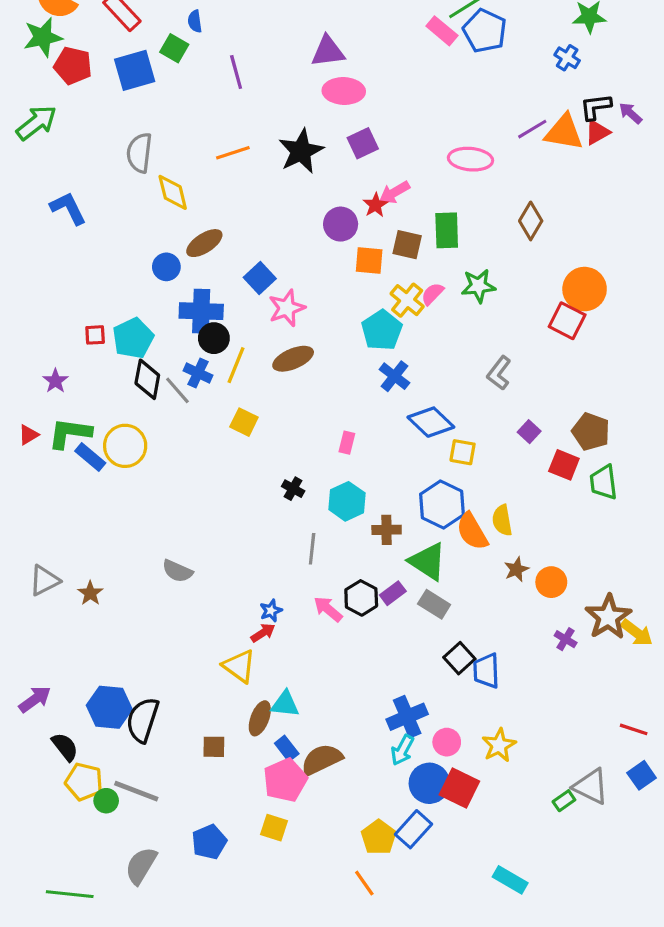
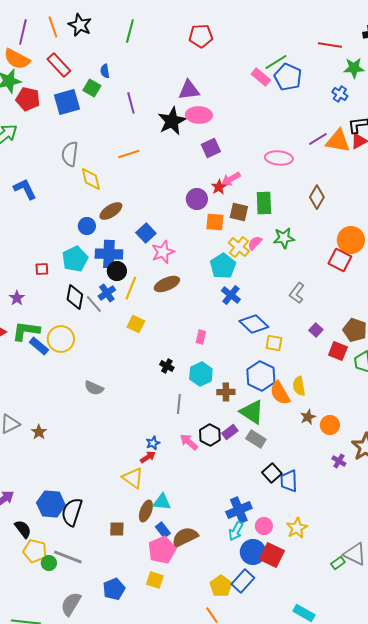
black star: (301, 151) -> (172, 121), moved
cyan pentagon: (133, 338) -> (75, 259), moved
blue cross: (198, 373) -> (107, 293), turned 30
gray semicircle: (177, 571) -> (94, 388), moved

